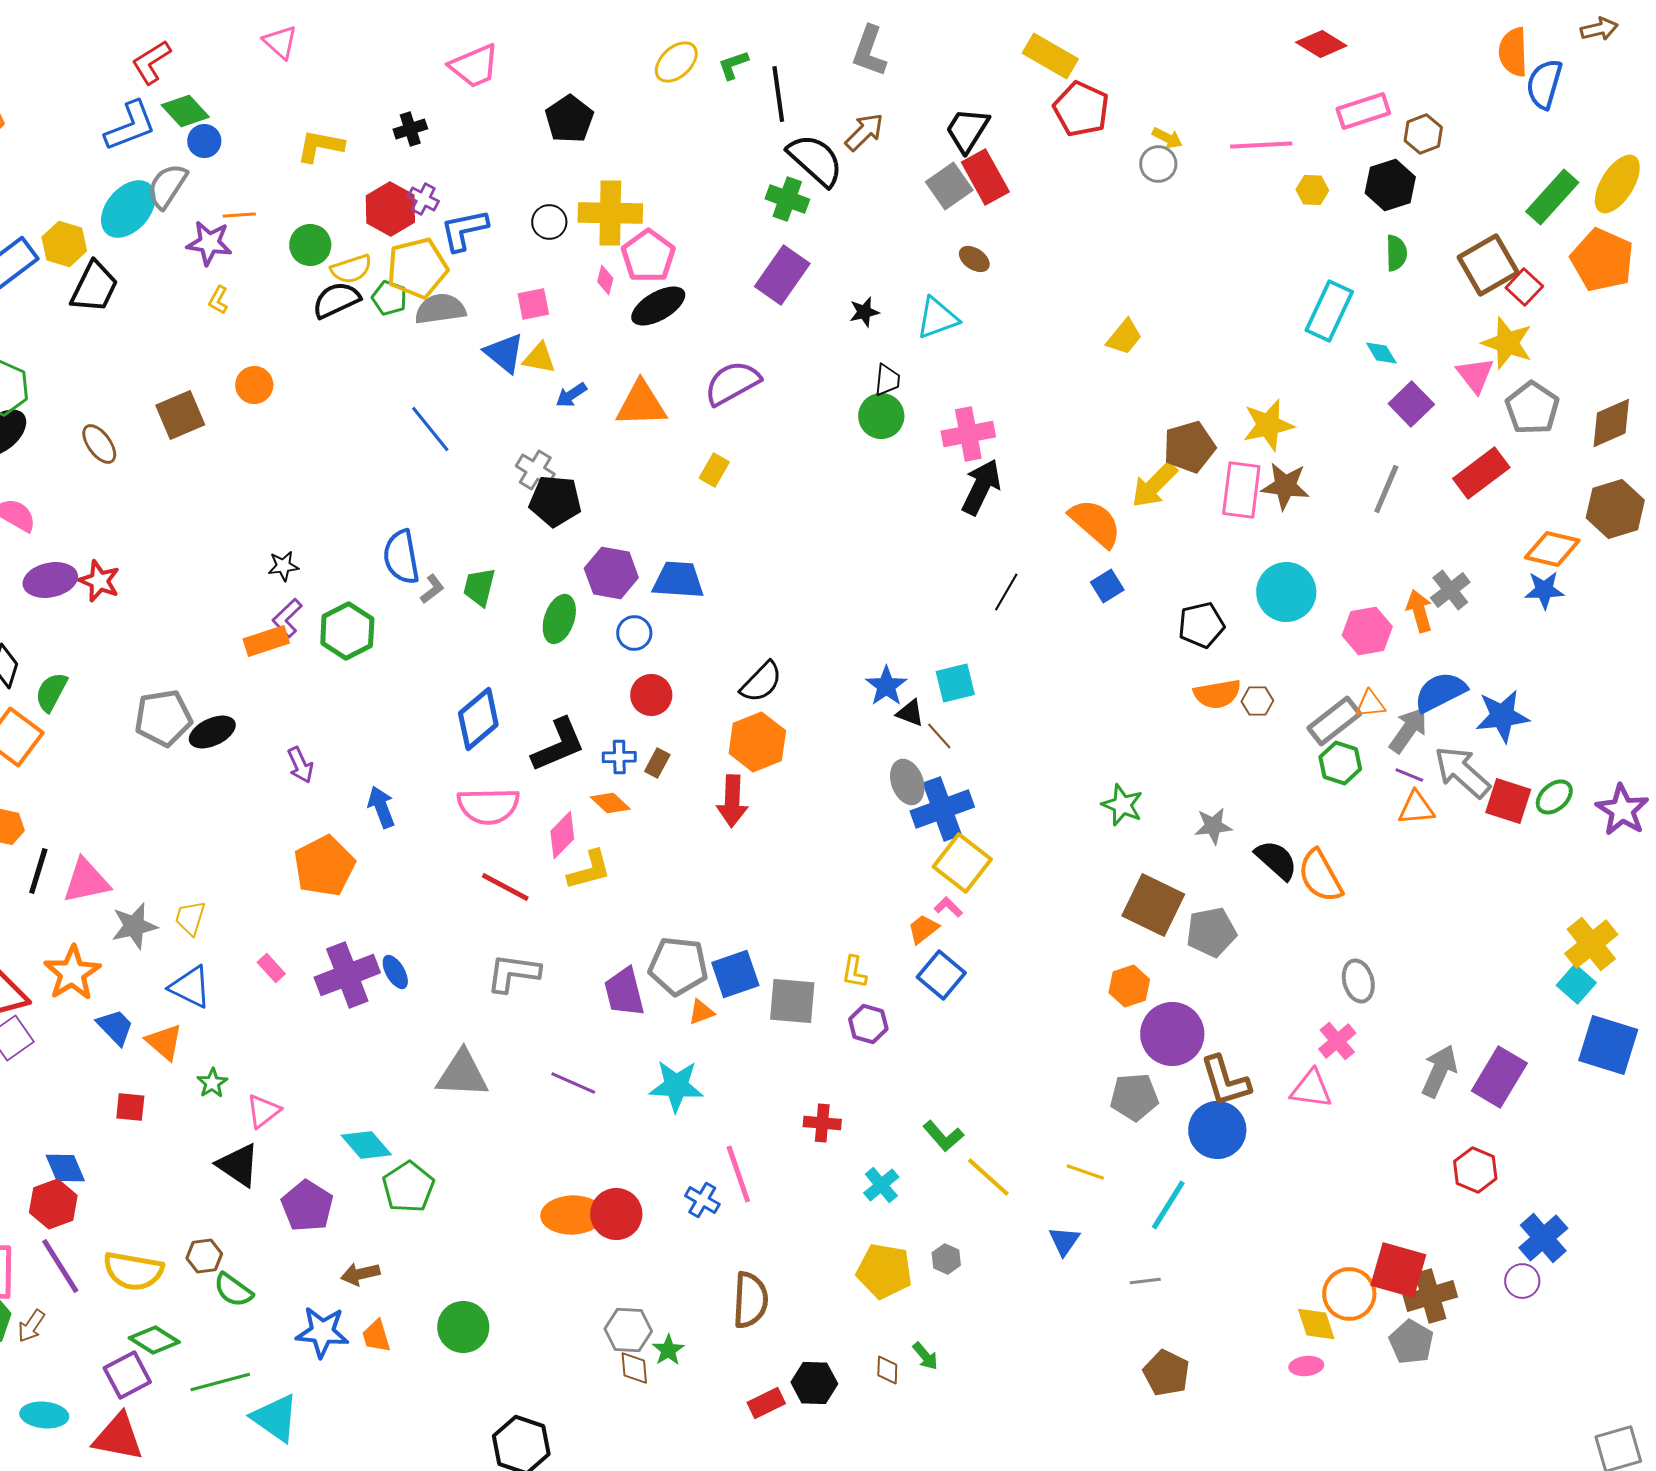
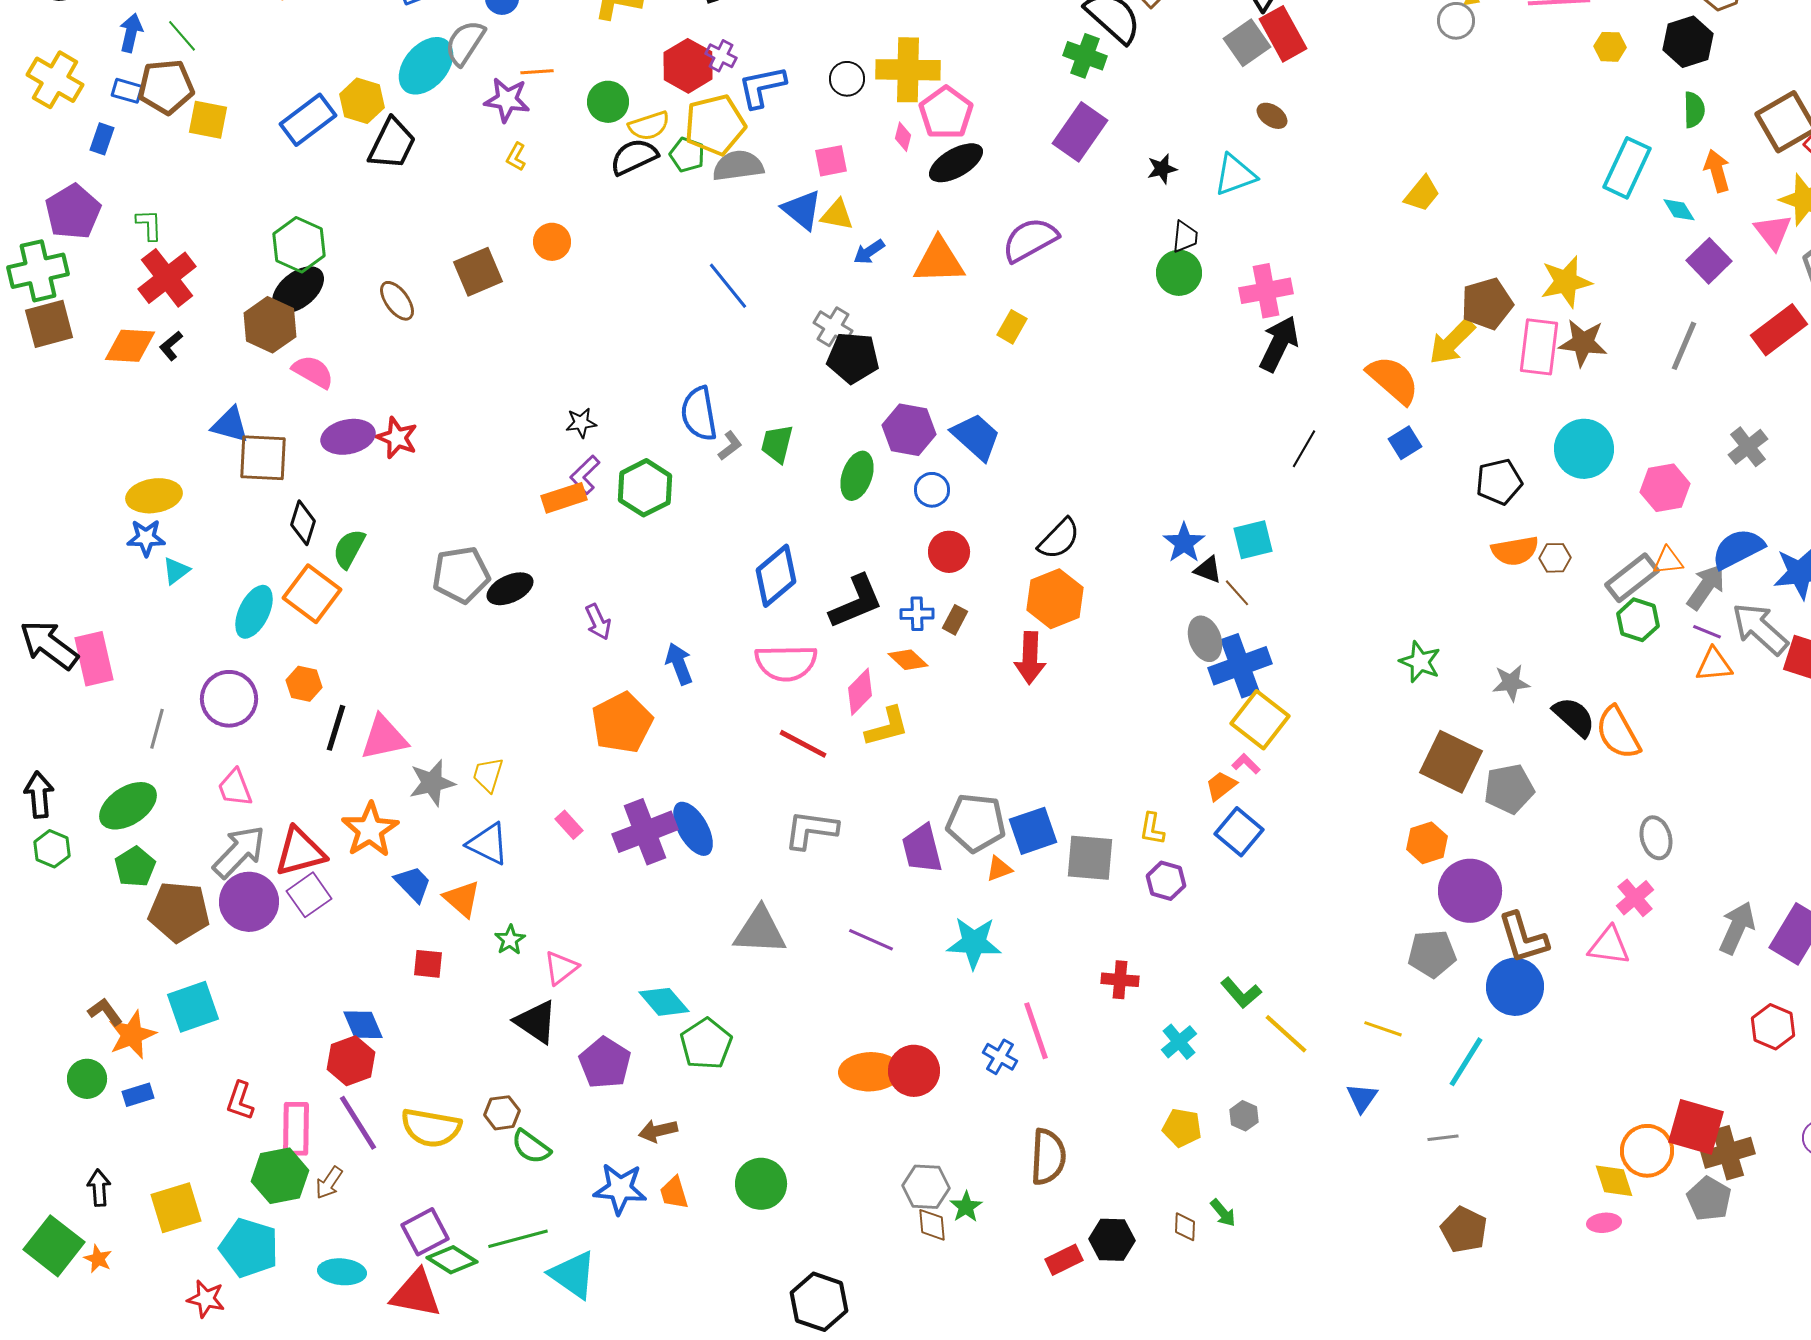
blue trapezoid: (678, 580) -> (976, 437), turned 38
orange arrow: (1419, 611) -> (1717, 171), moved
blue ellipse: (395, 972) -> (693, 829), size x1.6
yellow pentagon: (884, 1271) -> (1182, 1128), size x0.7
green diamond: (154, 1340) -> (452, 1260), moved

